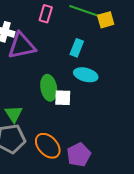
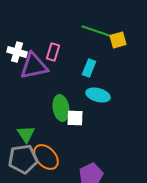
pink rectangle: (46, 14) -> (53, 52), moved
orange ellipse: (48, 146) -> (46, 157), moved

